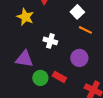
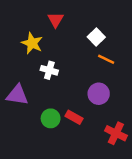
white cross: (50, 41) -> (49, 70), moved
purple triangle: (24, 59) -> (17, 95), moved

